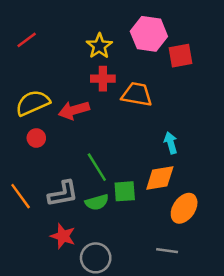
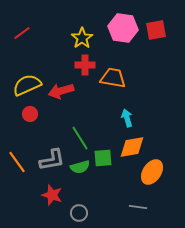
red square: (180, 56) -> (156, 30), moved
cyan arrow: (171, 143) -> (127, 118), moved
gray circle: (96, 258) -> (79, 213), size x0.7

